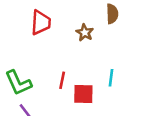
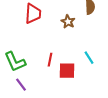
cyan line: (111, 78) -> (89, 58), turned -40

